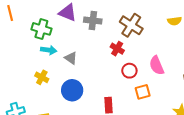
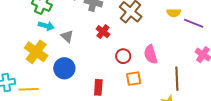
red cross: (117, 49) -> (103, 32), moved
yellow cross: (42, 77) -> (36, 52), size x1.6

